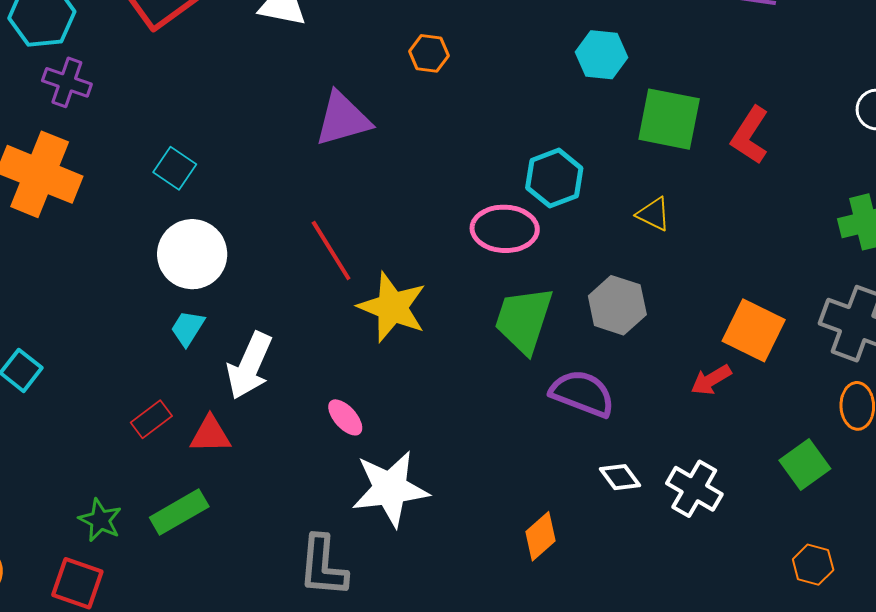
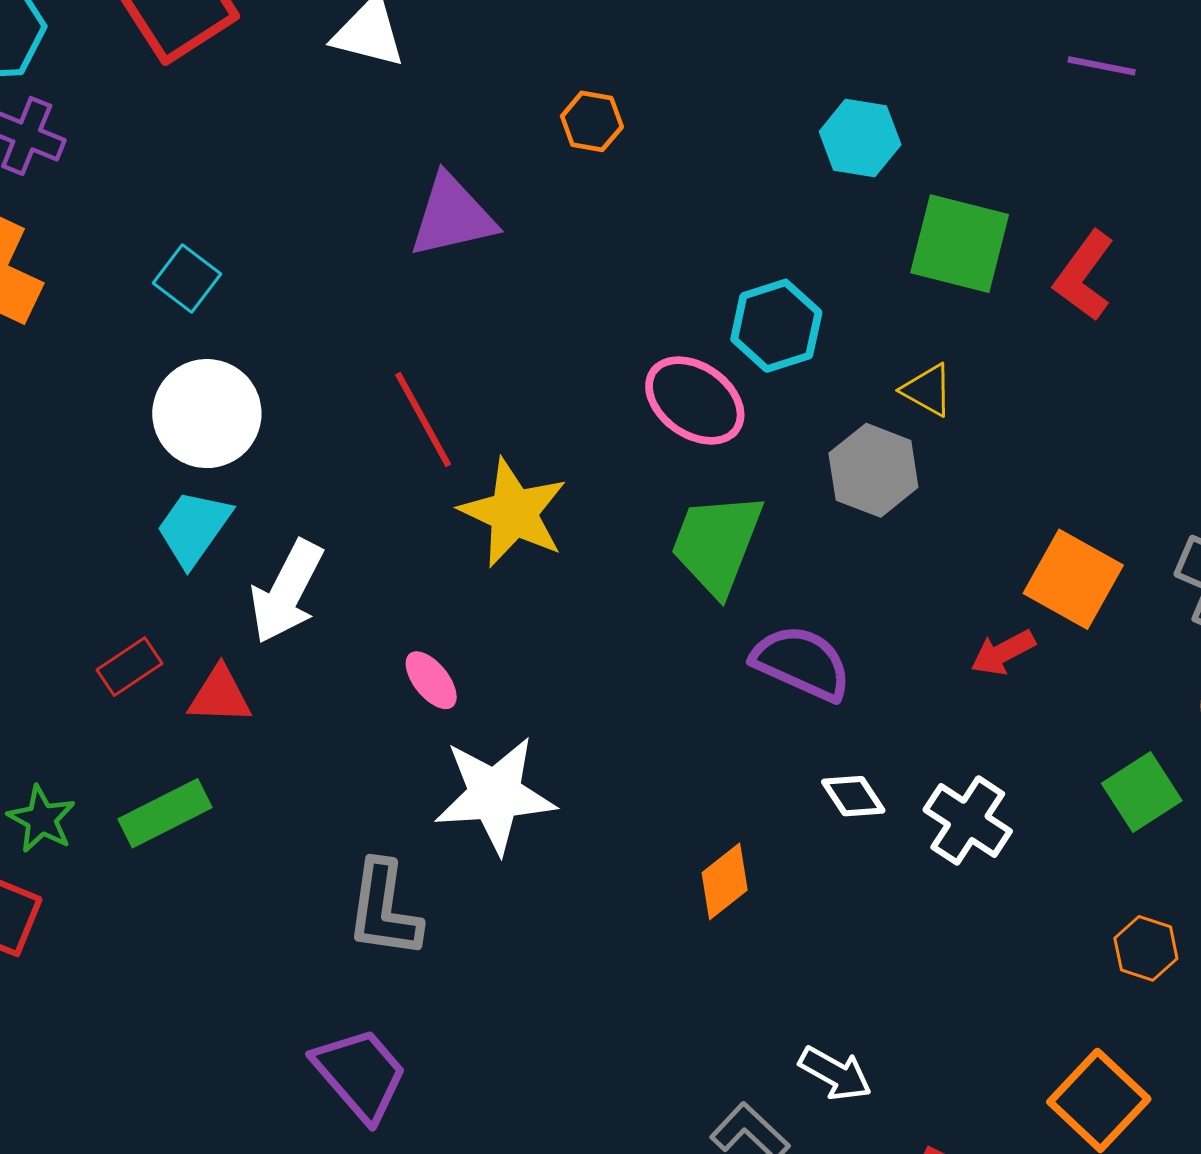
pink ellipse: (505, 229) -> (695, 400), turned 30
gray hexagon: (617, 305) -> (873, 470), moved
cyan trapezoid: (188, 328) -> (194, 528), size x1.4

